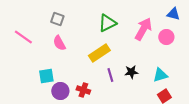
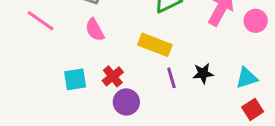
yellow rectangle: (99, 53) -> (155, 45), turned 55
red cross: (83, 90) -> (113, 76), moved, turned 32
purple circle: (60, 91) -> (126, 102), moved

